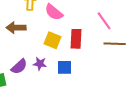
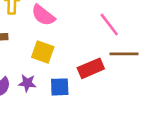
red rectangle: (76, 39) -> (91, 68), moved, turned 66

